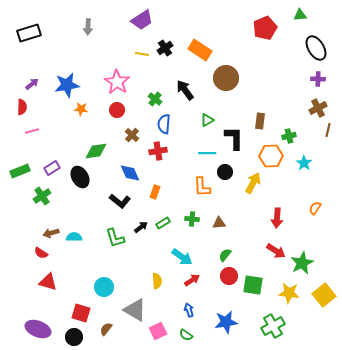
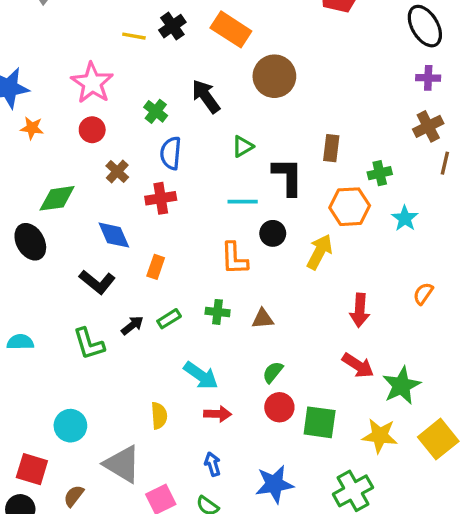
red arrow: (192, 280) -> (218, 414), turned 35

